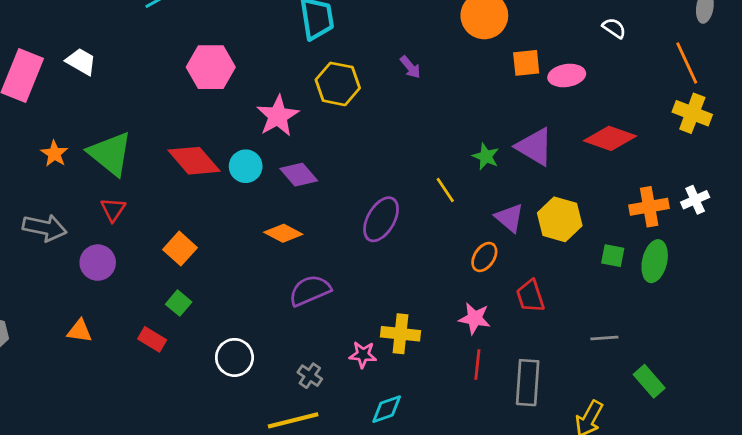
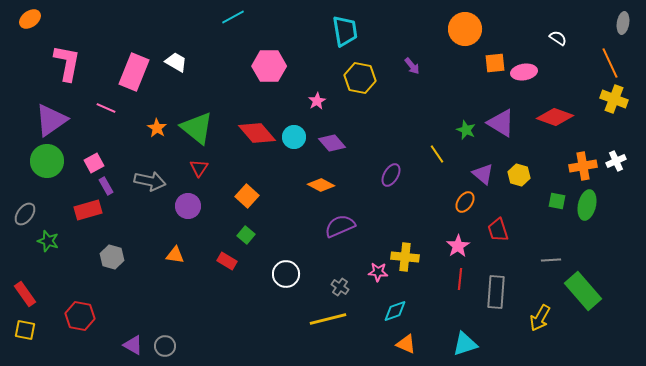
pink star: (278, 116) -> (317, 101), size x0.6
purple ellipse: (381, 219) -> (391, 175), size x0.7
yellow hexagon: (560, 219) -> (519, 175), size x0.7
pink star: (475, 318) -> (458, 246), turned 30
green rectangle: (649, 381) -> (583, 291), size x1.6

